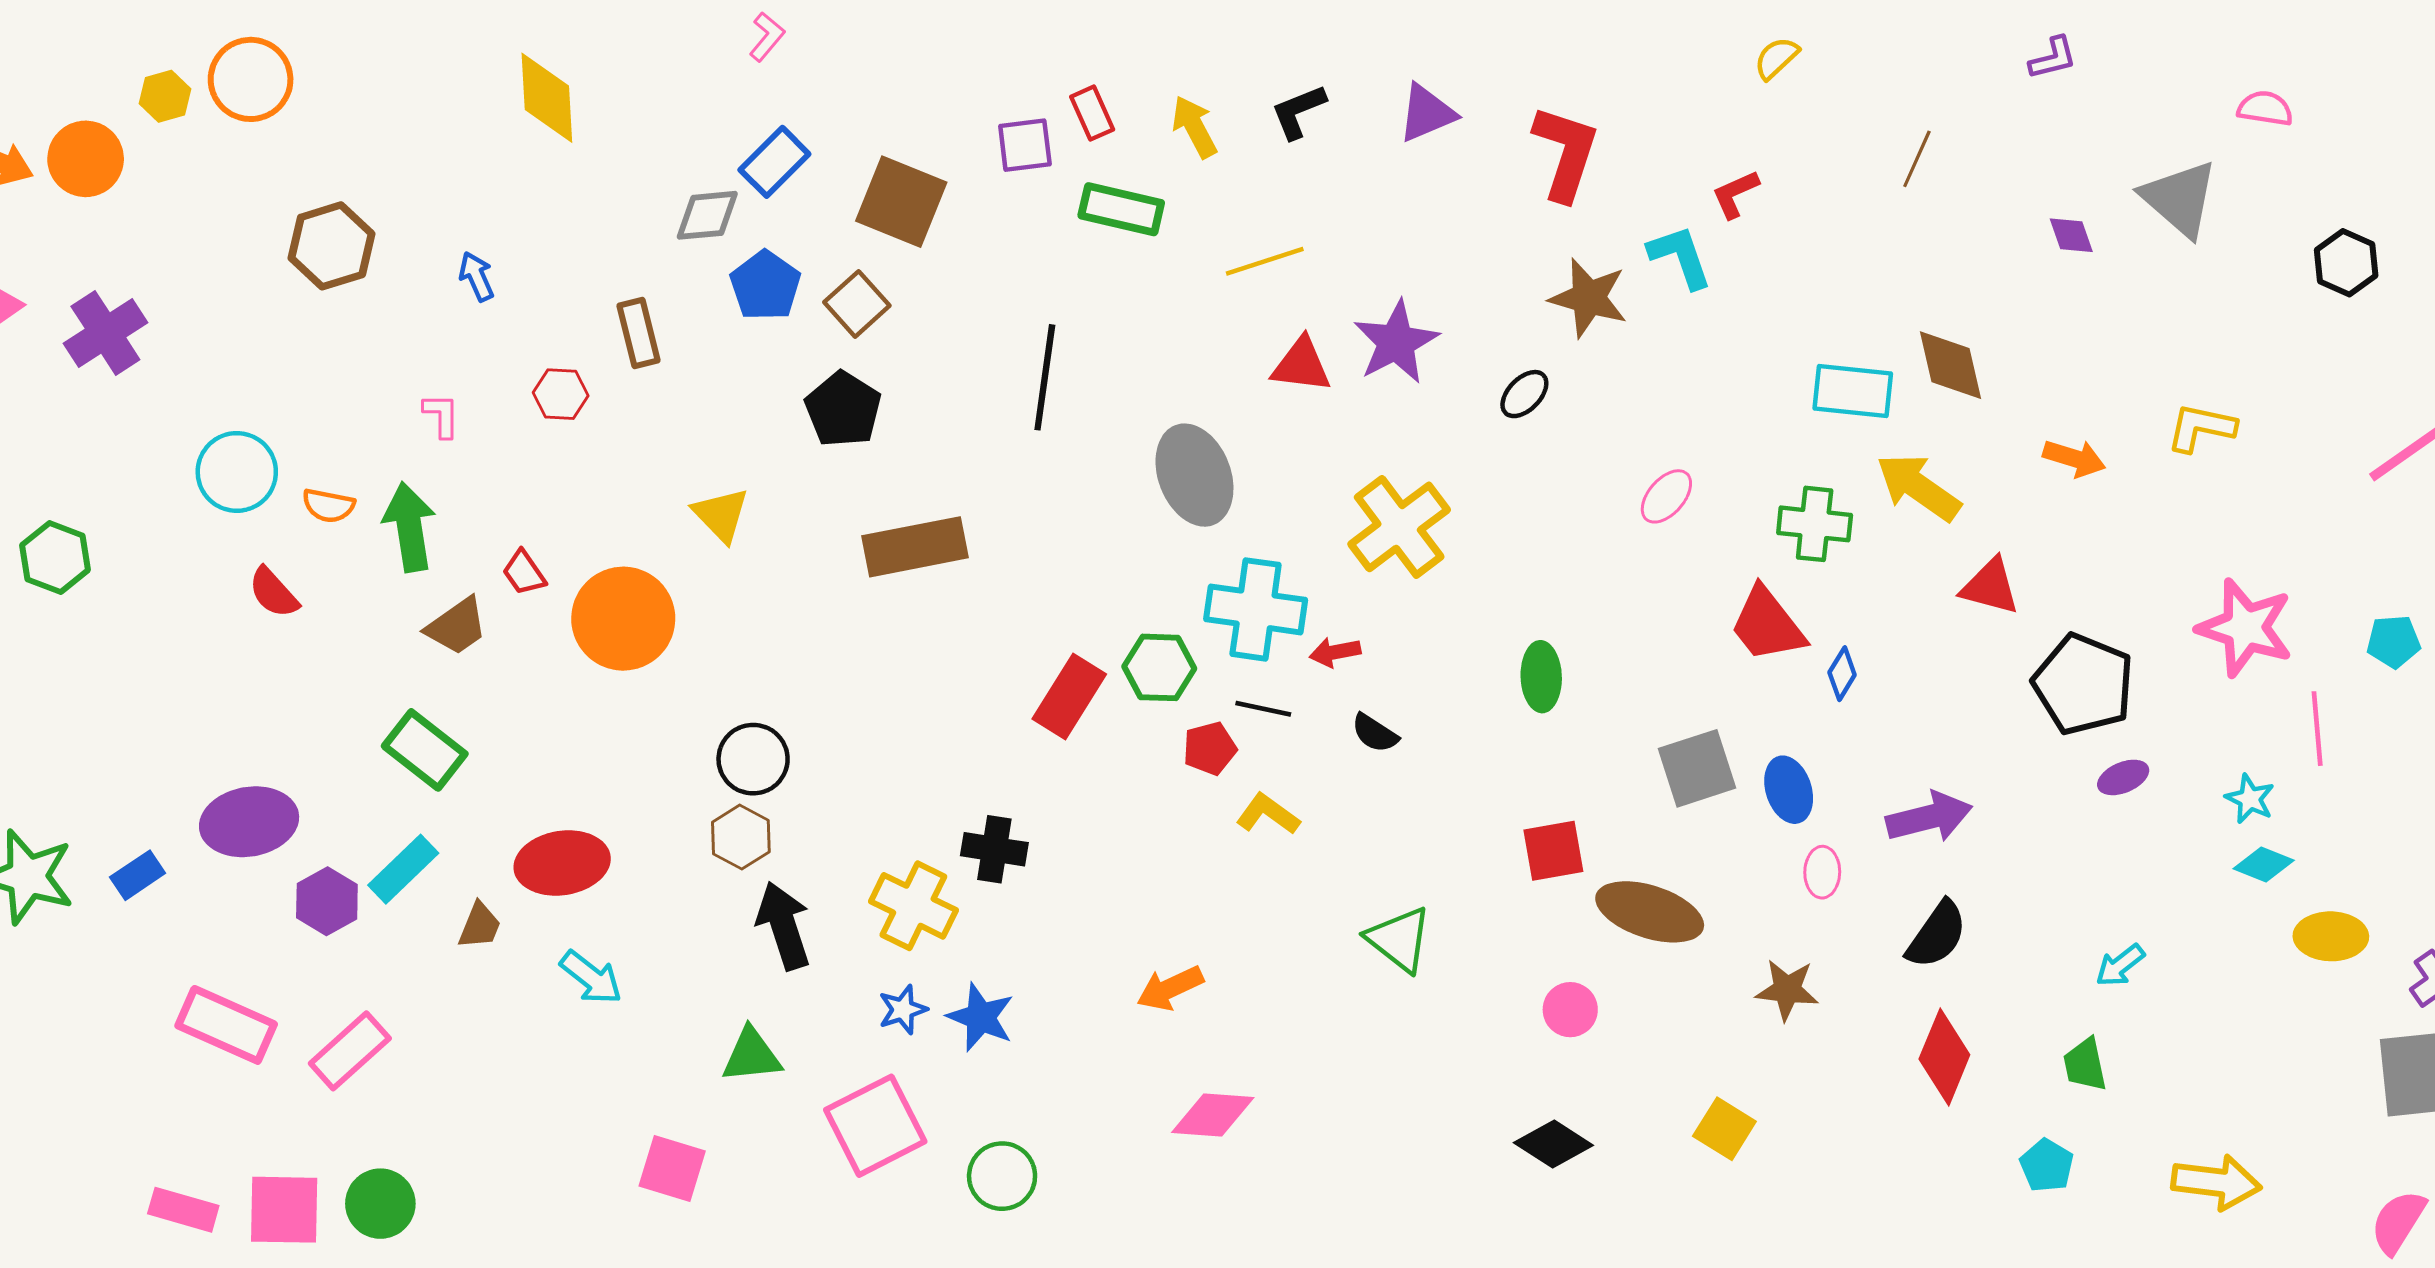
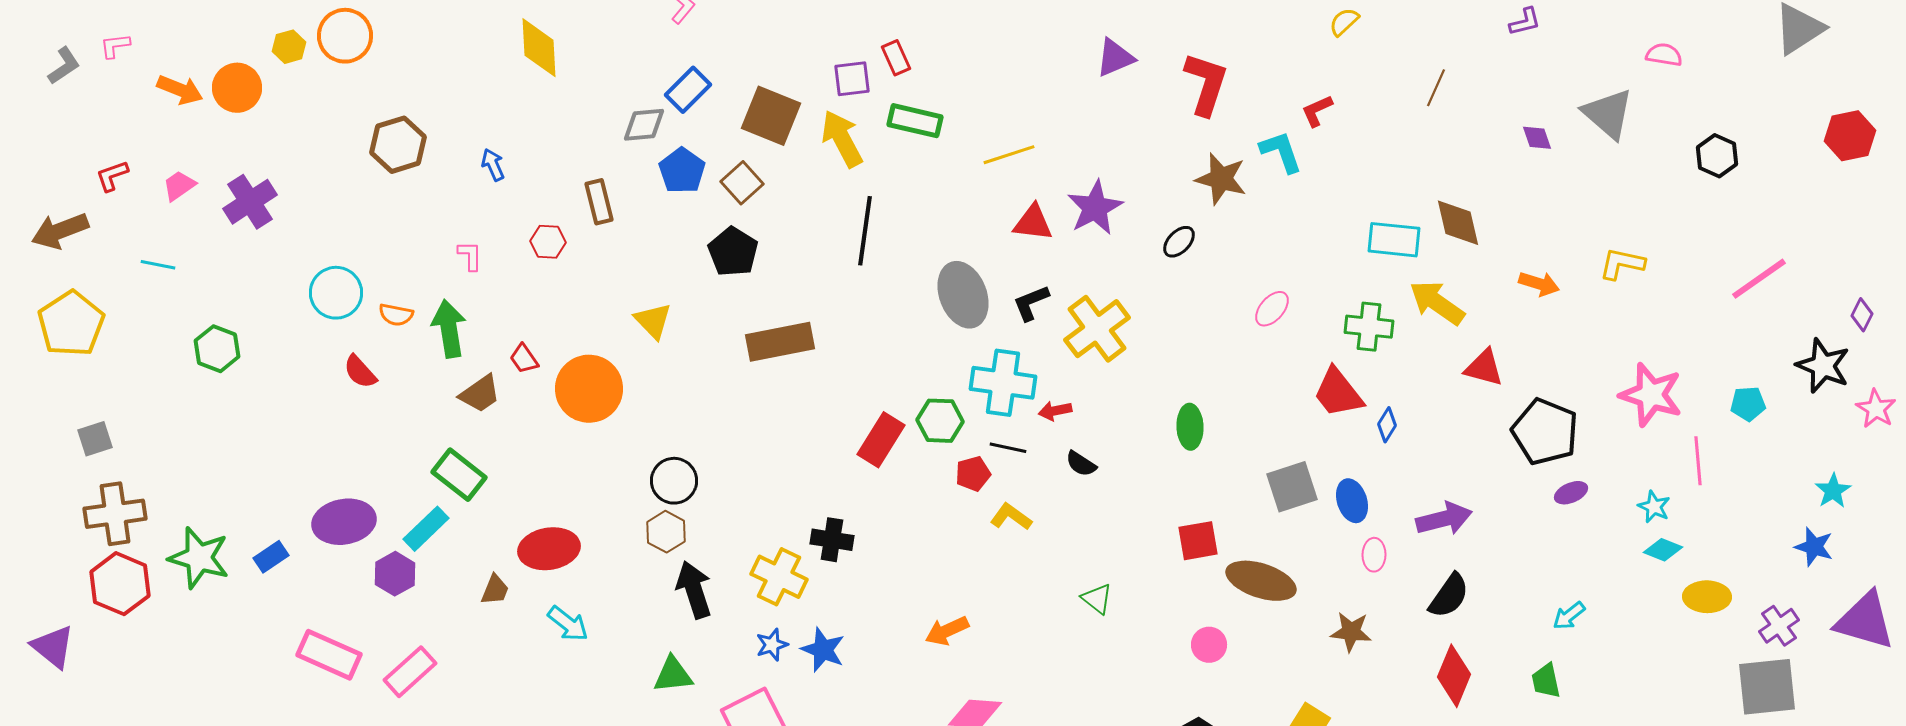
black L-shape: (1298, 112) -> (1031, 303), moved
yellow arrow: (1194, 127) -> (842, 139), moved, size x1.4
cyan rectangle: (403, 869) -> (426, 529), moved
green triangle: (1399, 939) -> (1097, 599), size x0.7

